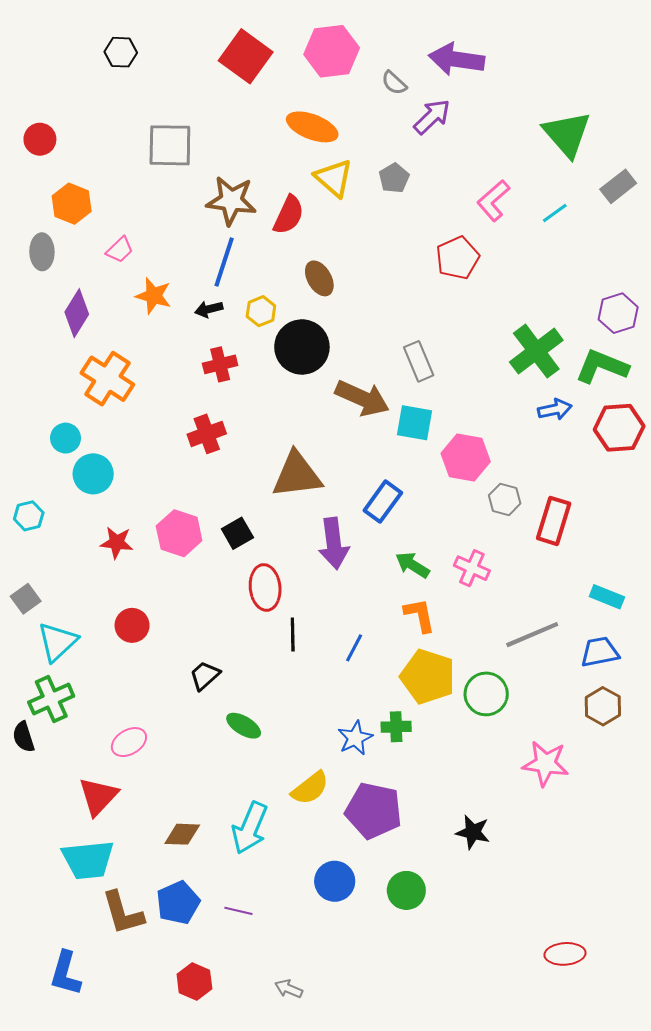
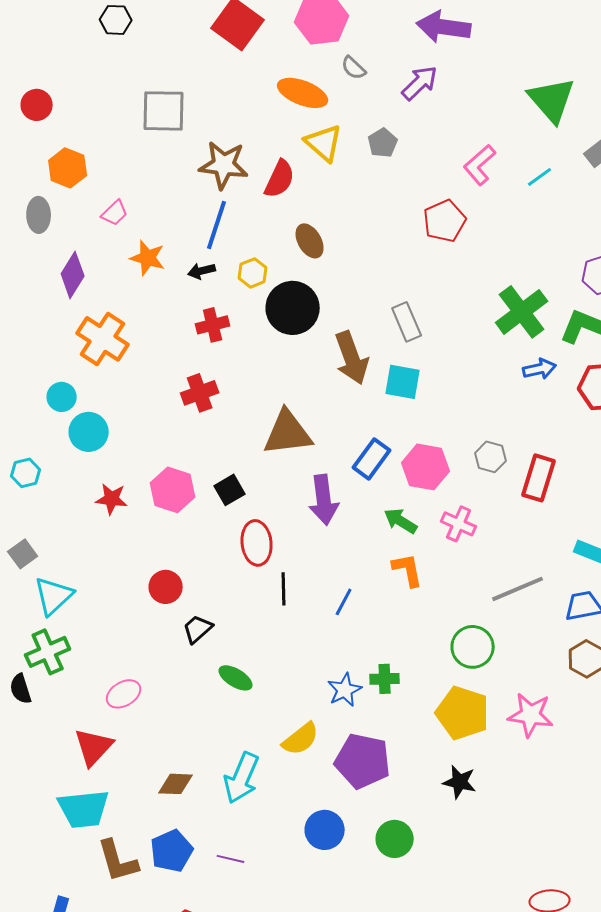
gray semicircle: (394, 83) -> (354, 68), moved
brown arrow: (362, 398) -> (352, 358), turned 46
pink hexagon: (466, 458) -> (426, 467), moved
red circle: (132, 625) -> (166, 587), moved
yellow pentagon: (428, 677) -> (463, 713), moved

